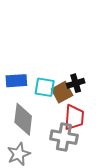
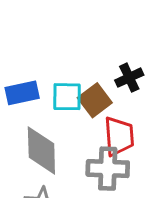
black cross: (76, 83) -> (129, 78), moved

